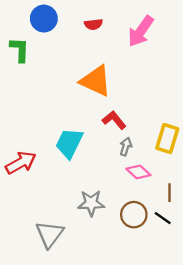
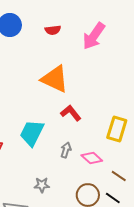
gray arrow: (126, 147) -> (66, 150), moved
brown line: (170, 193) -> (119, 176), turned -56
gray star: (91, 203) -> (42, 185), moved, size x0.7

